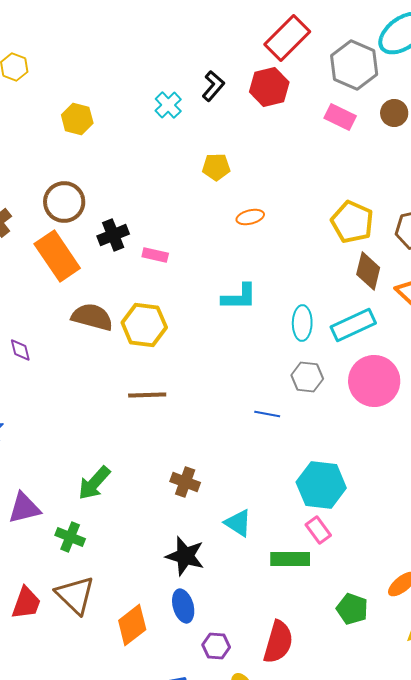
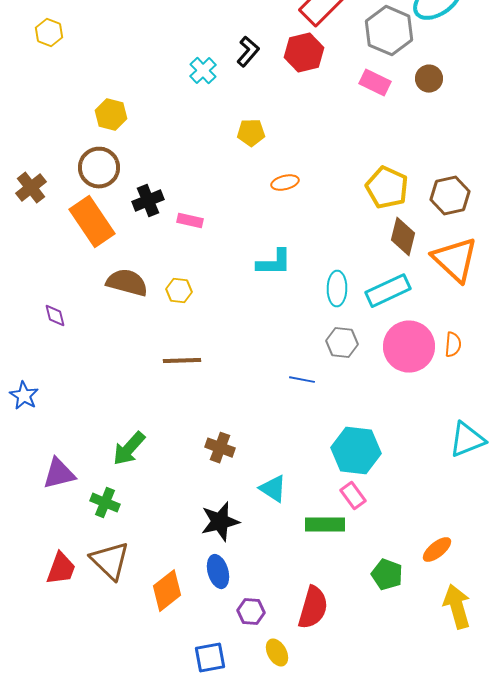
yellow hexagon: (77, 119) -> (111, 115), moved
yellow hexagon: (144, 325) -> (179, 291), size x0.6
black star: (185, 556) -> (220, 522), turned -30

